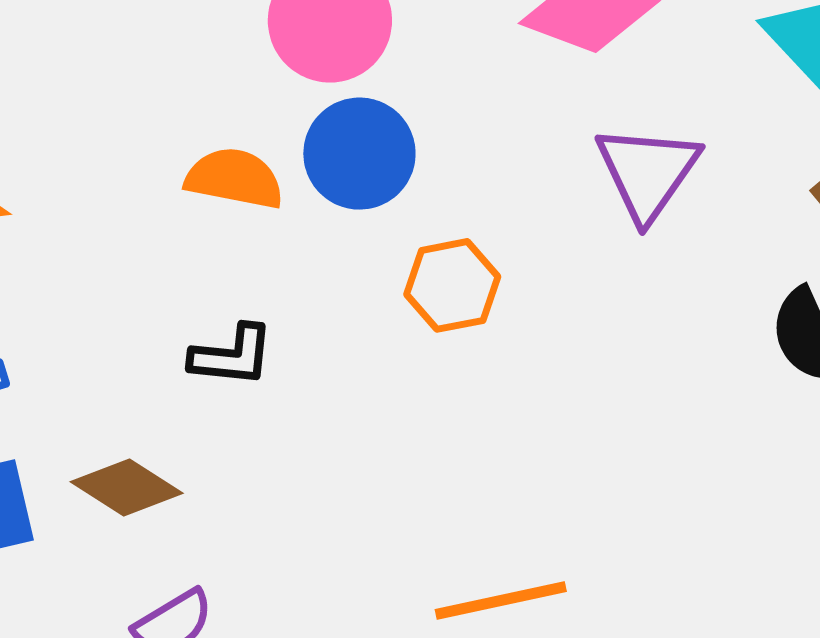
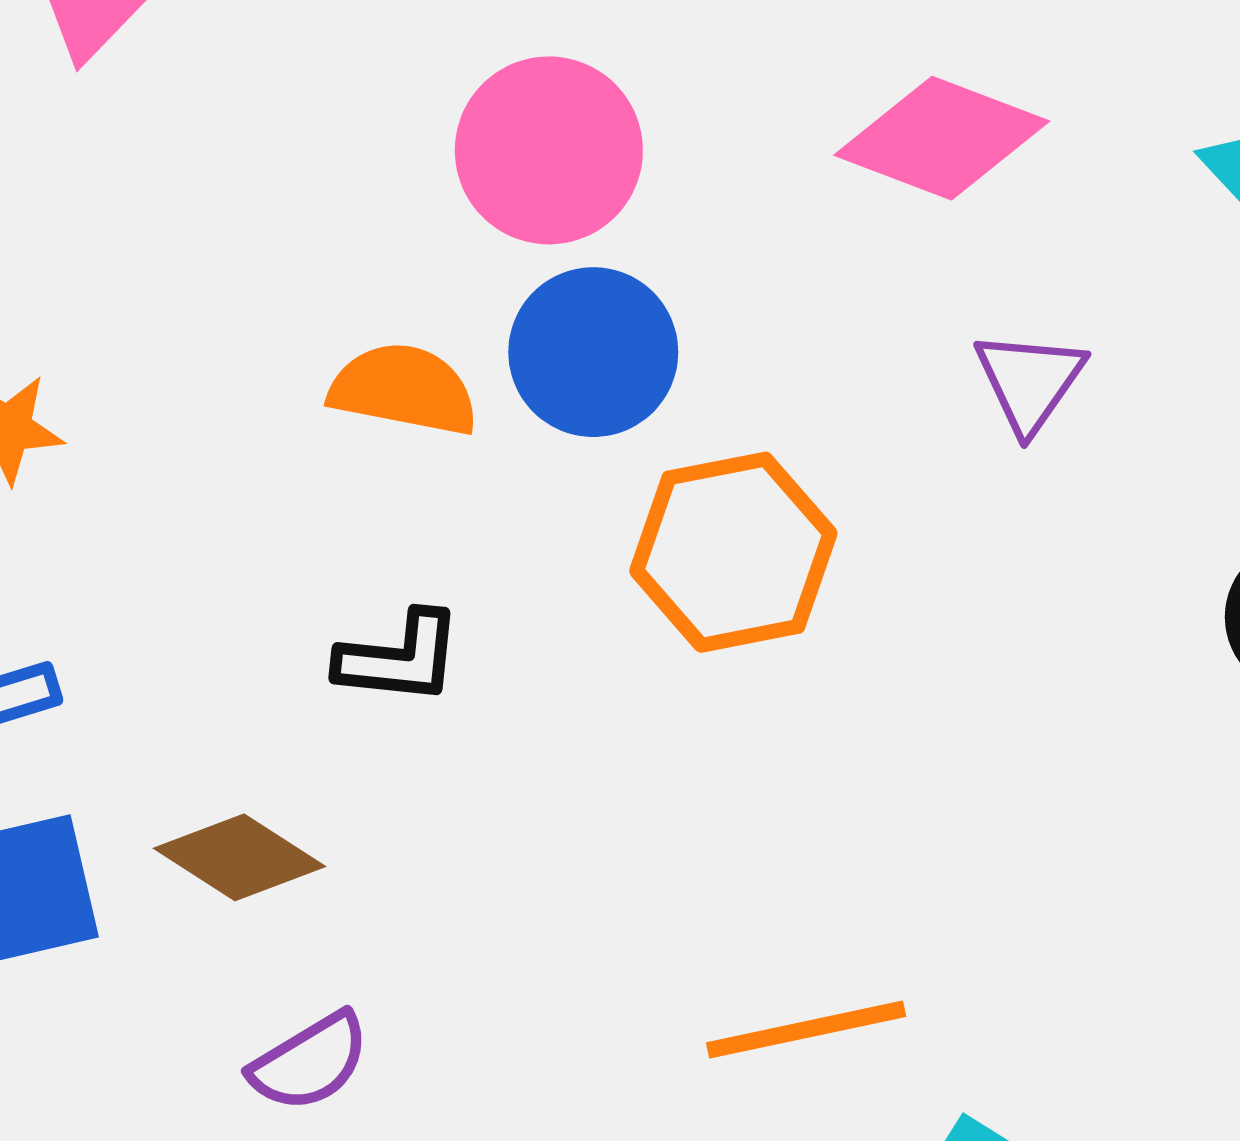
purple triangle: (648, 172) -> (1030, 381), size x0.7
orange hexagon: (452, 285) -> (733, 552), size x1.4

